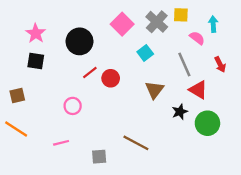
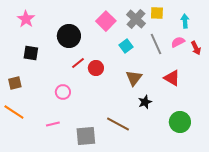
pink star: (36, 33) -> (26, 19), moved
pink semicircle: (197, 38) -> (178, 42), moved, turned -64
gray line: (184, 64) -> (156, 44), moved
red arrow: (220, 64) -> (196, 48), moved
black star: (180, 112) -> (145, 102), moved
green circle: (207, 123) -> (180, 122), moved
gray square: (99, 157) -> (86, 136), size x1.5

